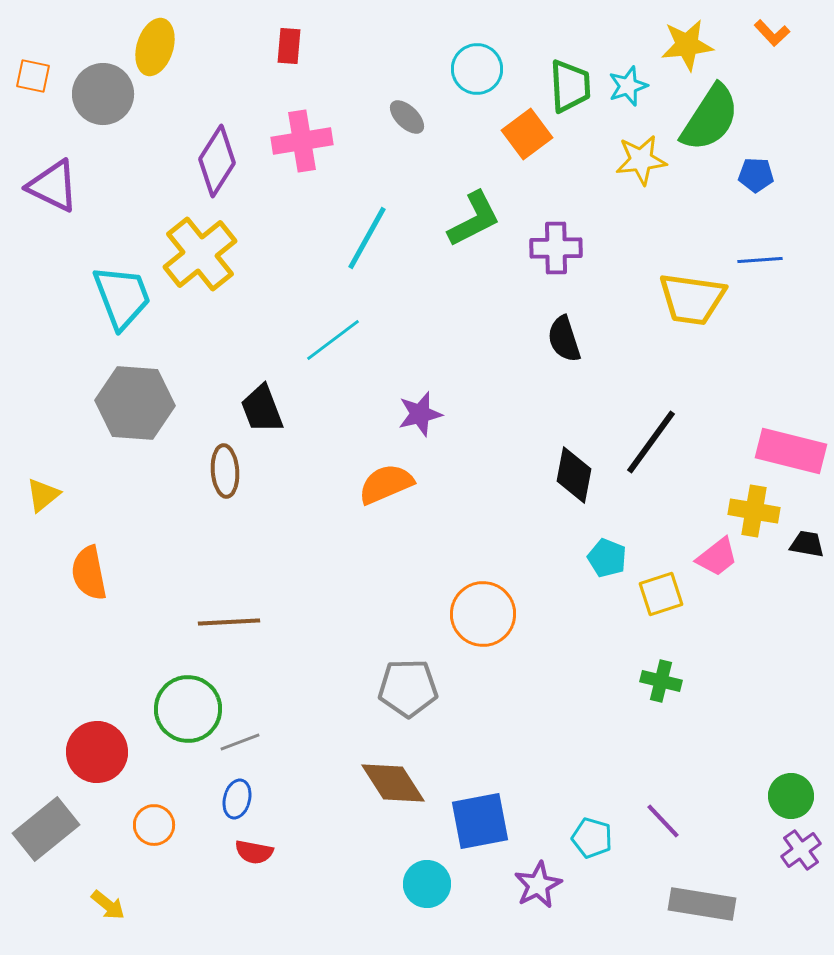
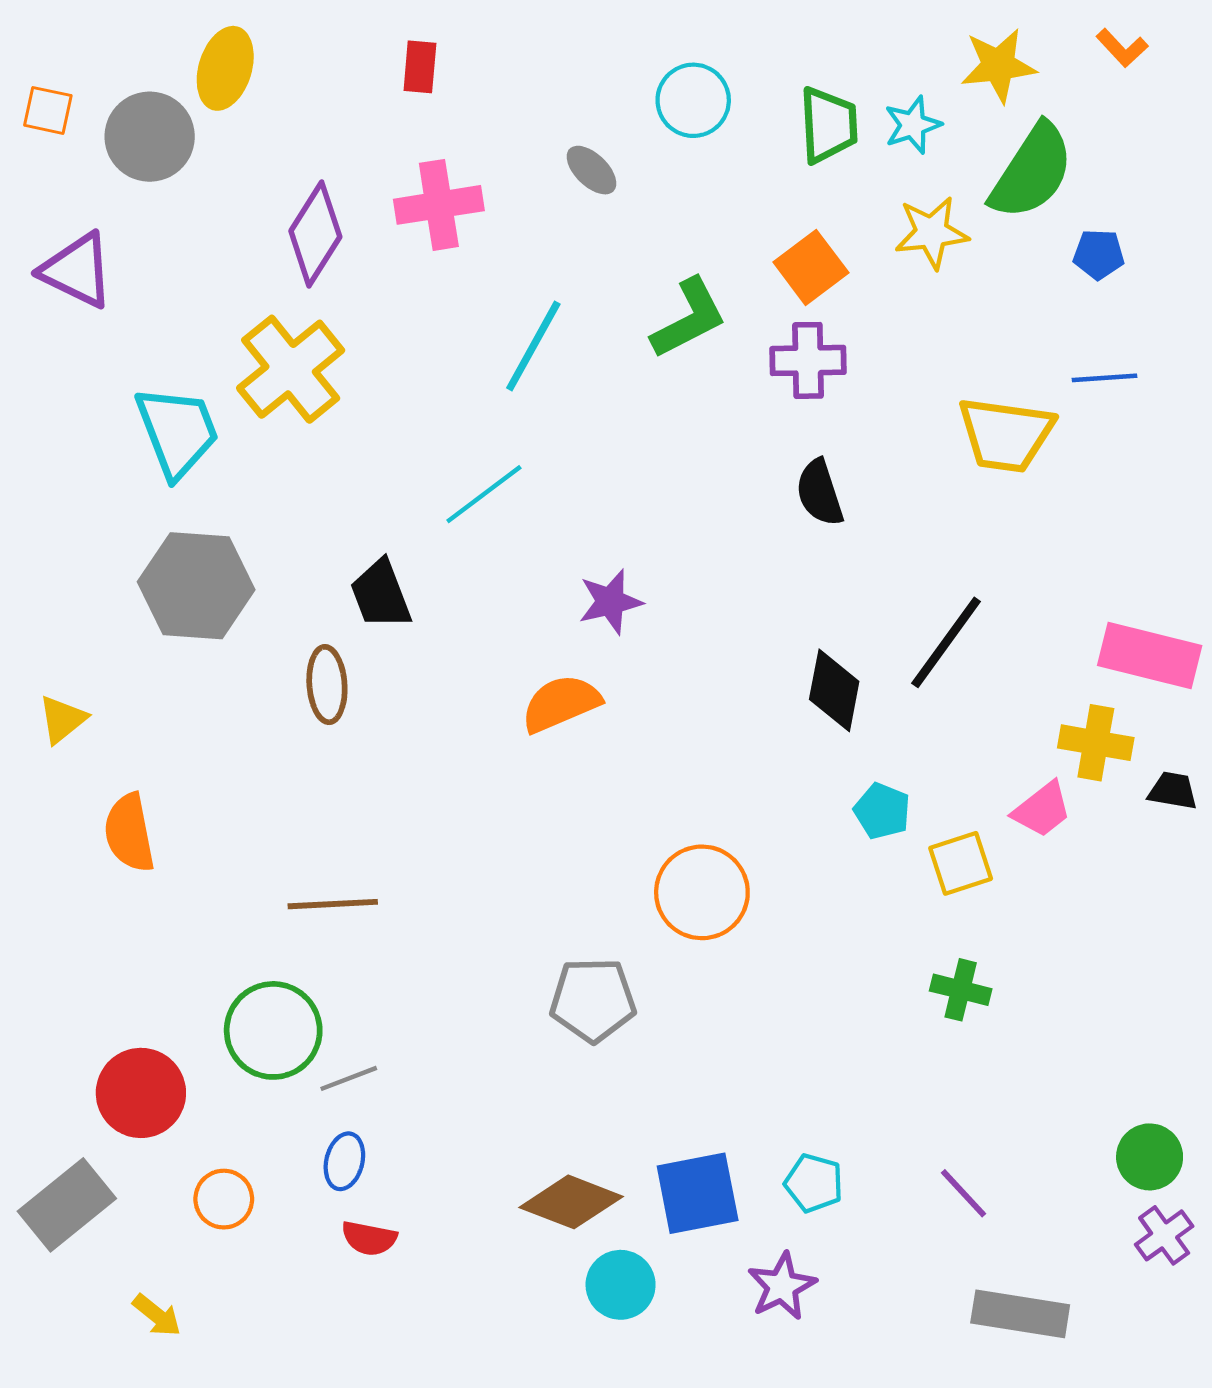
orange square: (527, 134) -> (811, 267), moved
brown diamond: (393, 783) -> (571, 1202), moved, turned -36
cyan pentagon: (592, 838) -> (814, 1183), moved

